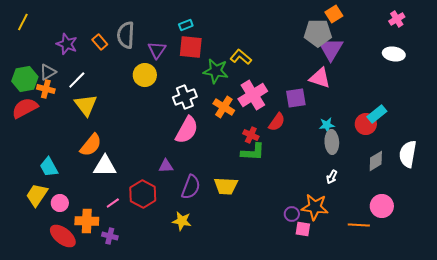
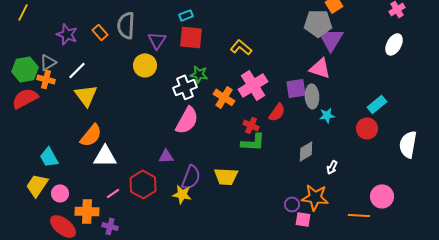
white ellipse: (394, 54) -> (394, 44), turned -70
green star: (216, 71) -> (199, 74), moved, size x0.7
red circle: (366, 124) -> (367, 128), moved
gray ellipse: (332, 142) -> (312, 96), moved
gray diamond: (376, 161) -> (306, 151), moved
yellow star: (182, 221) -> (182, 194), moved

